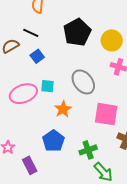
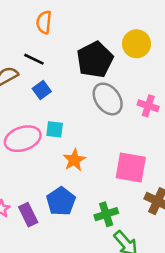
yellow circle: (112, 40) -> (136, 44), moved
gray ellipse: (83, 82) -> (108, 99), moved
purple rectangle: (30, 165) -> (28, 215), moved

